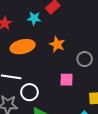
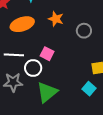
pink square: (67, 80) -> (47, 54), moved, turned 32

